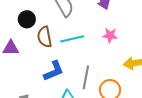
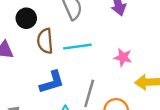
pink star: (110, 35) -> (123, 57), moved

